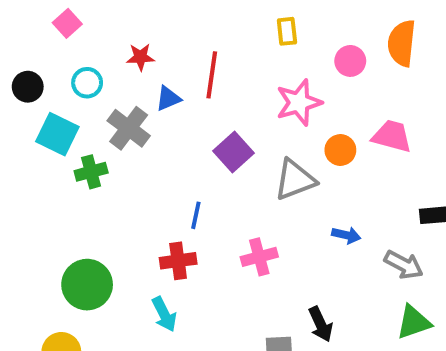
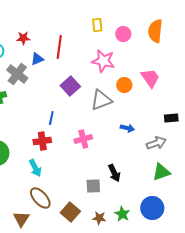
pink circle: (350, 61) -> (123, 34), moved
pink star: (299, 103) -> (103, 61), turned 30
pink trapezoid: (392, 136) -> (150, 78), turned 40
gray arrow: (404, 265) -> (156, 143), turned -48

